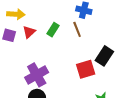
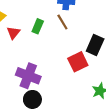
purple cross: (37, 75) -> (28, 76), turned -30

